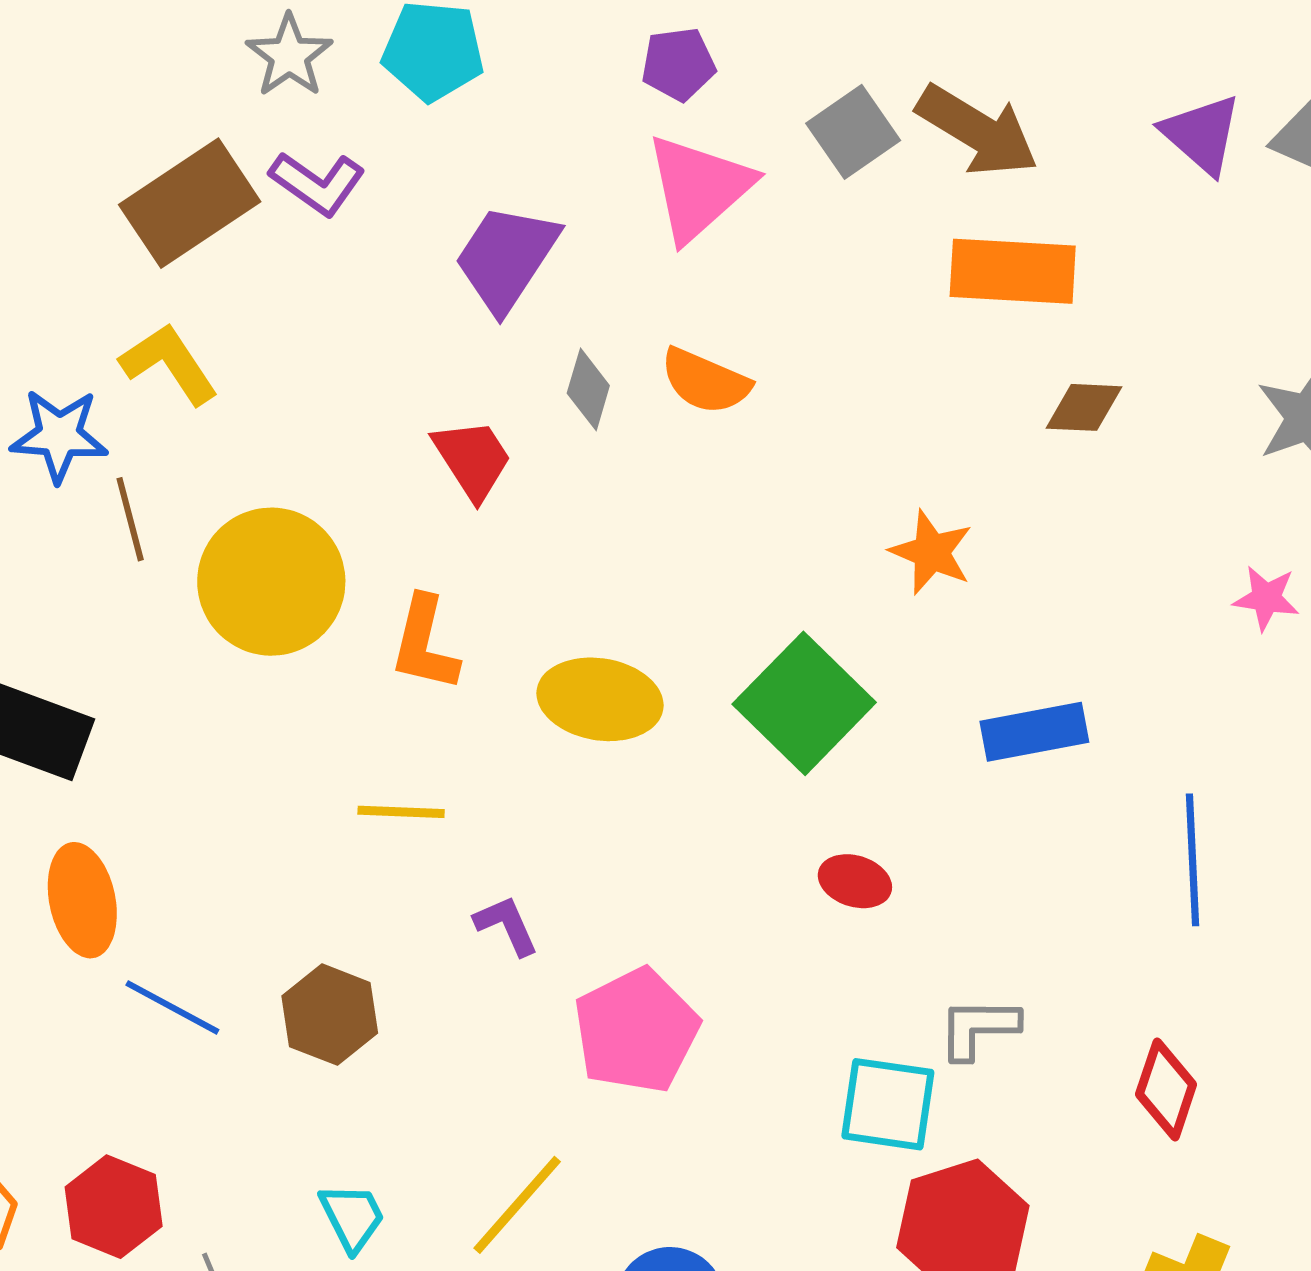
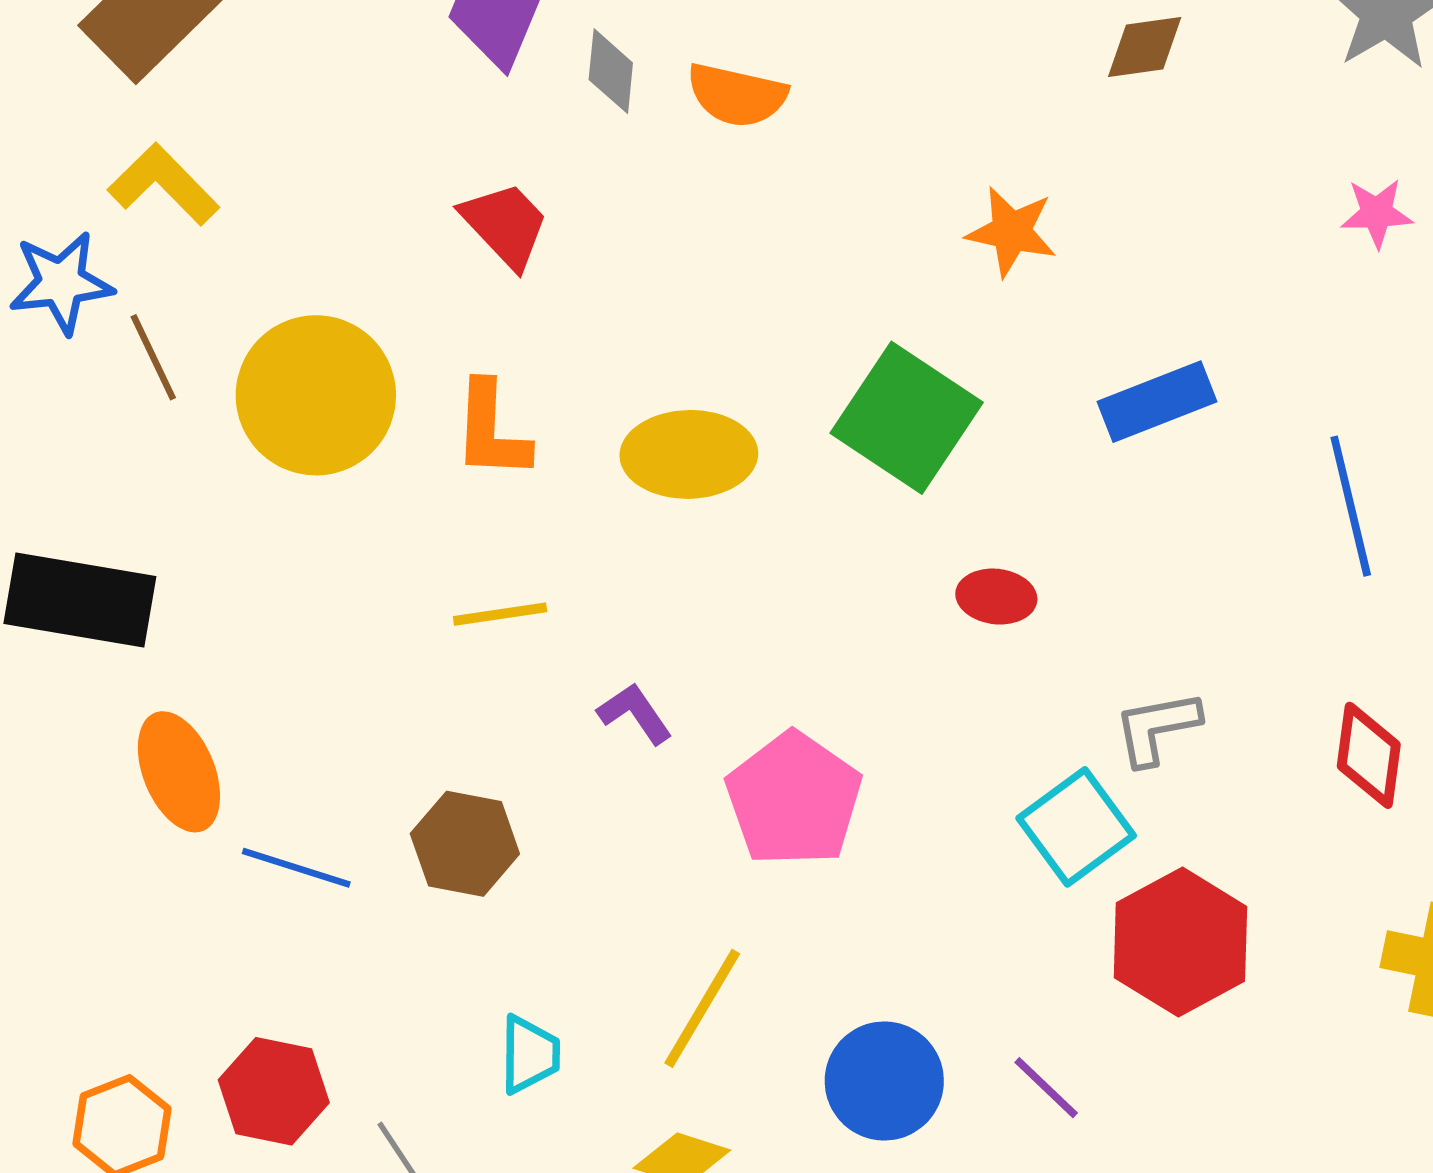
gray diamond: (588, 389) -> (611, 71), moved
cyan square: (888, 1104) -> (1076, 827), turned -34
cyan trapezoid: (352, 1217) -> (529, 1054), turned 38

